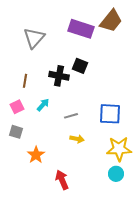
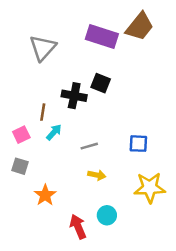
brown line: (25, 81) -> (43, 112), moved
blue square: (110, 114) -> (138, 144), size x0.7
cyan circle: (116, 174) -> (107, 215), moved

